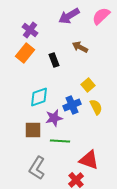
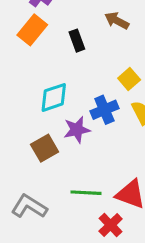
brown square: (33, 130) -> (45, 148), turned -30
green line: (60, 141) -> (86, 193), moved
gray L-shape: (37, 168) -> (29, 207), moved, turned 90

